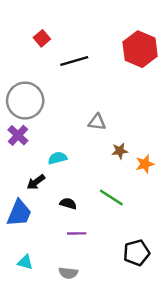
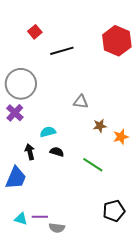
black arrow: (36, 182) -> (30, 152), turned 112
black semicircle: (68, 204) -> (57, 152), moved
purple line: (77, 233) -> (40, 217), moved

